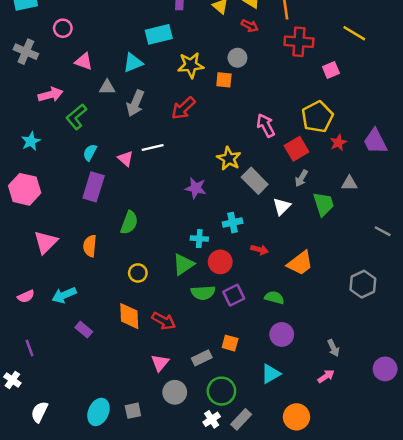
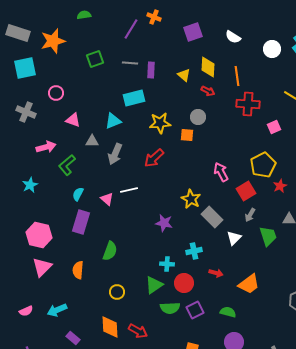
pink hexagon: (25, 189) -> (39, 235), moved

